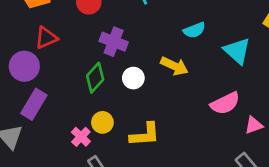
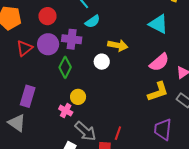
cyan semicircle: (194, 30) -> (93, 21), moved
purple circle: (24, 66) -> (48, 44), moved
white circle: (133, 78) -> (102, 62), moved
yellow L-shape: (145, 135) -> (158, 92), moved

